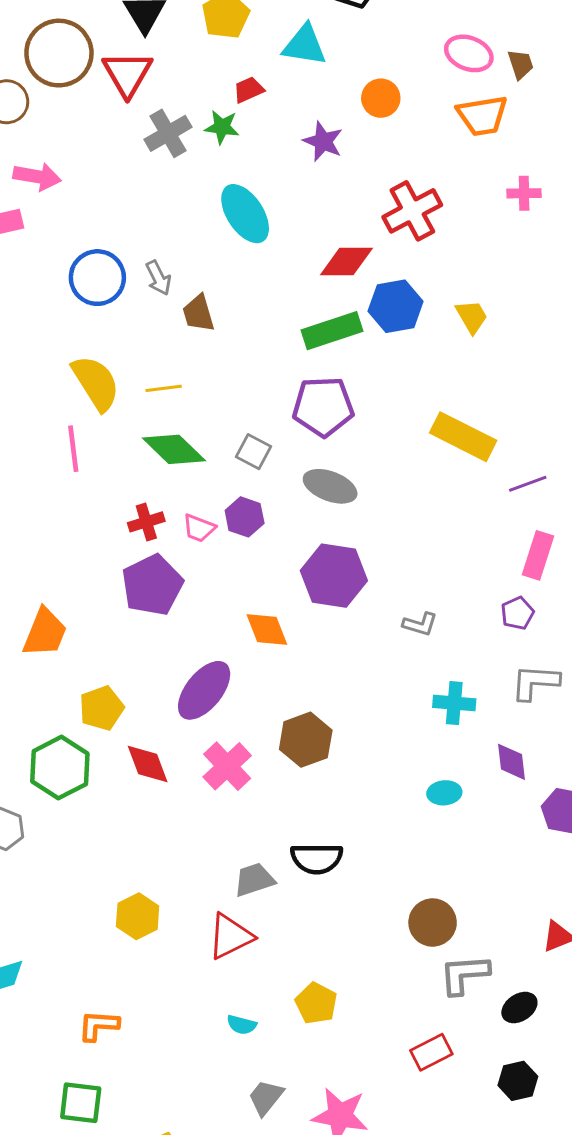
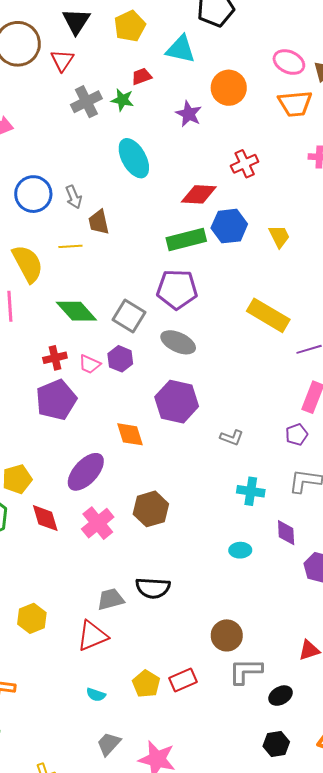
red triangle: (127, 74) -> (62, 60), size x0.7
orange circle: (381, 98) -> (229, 88), size x1.4
red cross: (412, 211) -> (245, 164), size x0.7
yellow line: (164, 388) -> (70, 246), moved
gray square: (253, 452) -> (129, 316), size x1.4
red rectangle: (431, 1052) -> (183, 680), moved

